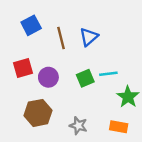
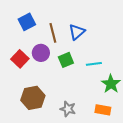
red square: (23, 68) -> (20, 59), turned -30
purple circle: (48, 77) -> (41, 53), moved
green square: (85, 78) -> (66, 60), moved

